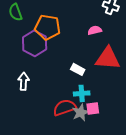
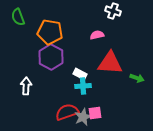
purple hexagon: (35, 43) -> (51, 57), moved
cyan cross: (82, 93) -> (83, 86), moved

